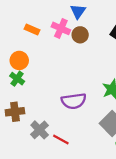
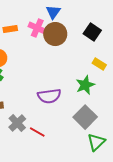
orange rectangle: (32, 29) -> (10, 29), turned -32
brown circle: (80, 35) -> (55, 34), size x1.5

